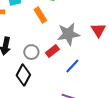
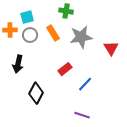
gray star: (68, 34) -> (81, 37), moved
gray circle: (31, 52) -> (30, 35), moved

